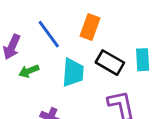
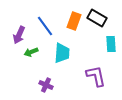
black rectangle: (110, 63) -> (97, 18), moved

